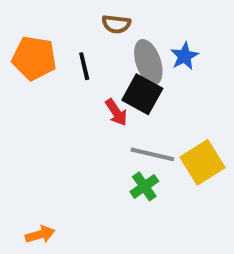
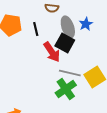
red arrow: (116, 112) -> (52, 52), size x1.5
green cross: (144, 186) -> (66, 89), size x1.5

